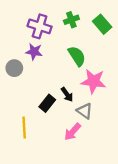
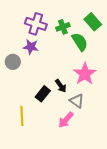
green cross: (71, 20) -> (63, 27), moved
green semicircle: (77, 56) -> (80, 42), moved
pink star: (93, 81) -> (85, 74), turned 30

